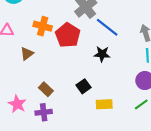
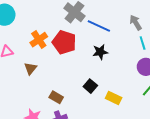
orange cross: (43, 26) -> (39, 40), turned -36
yellow rectangle: (104, 104) -> (114, 98), turned 42

